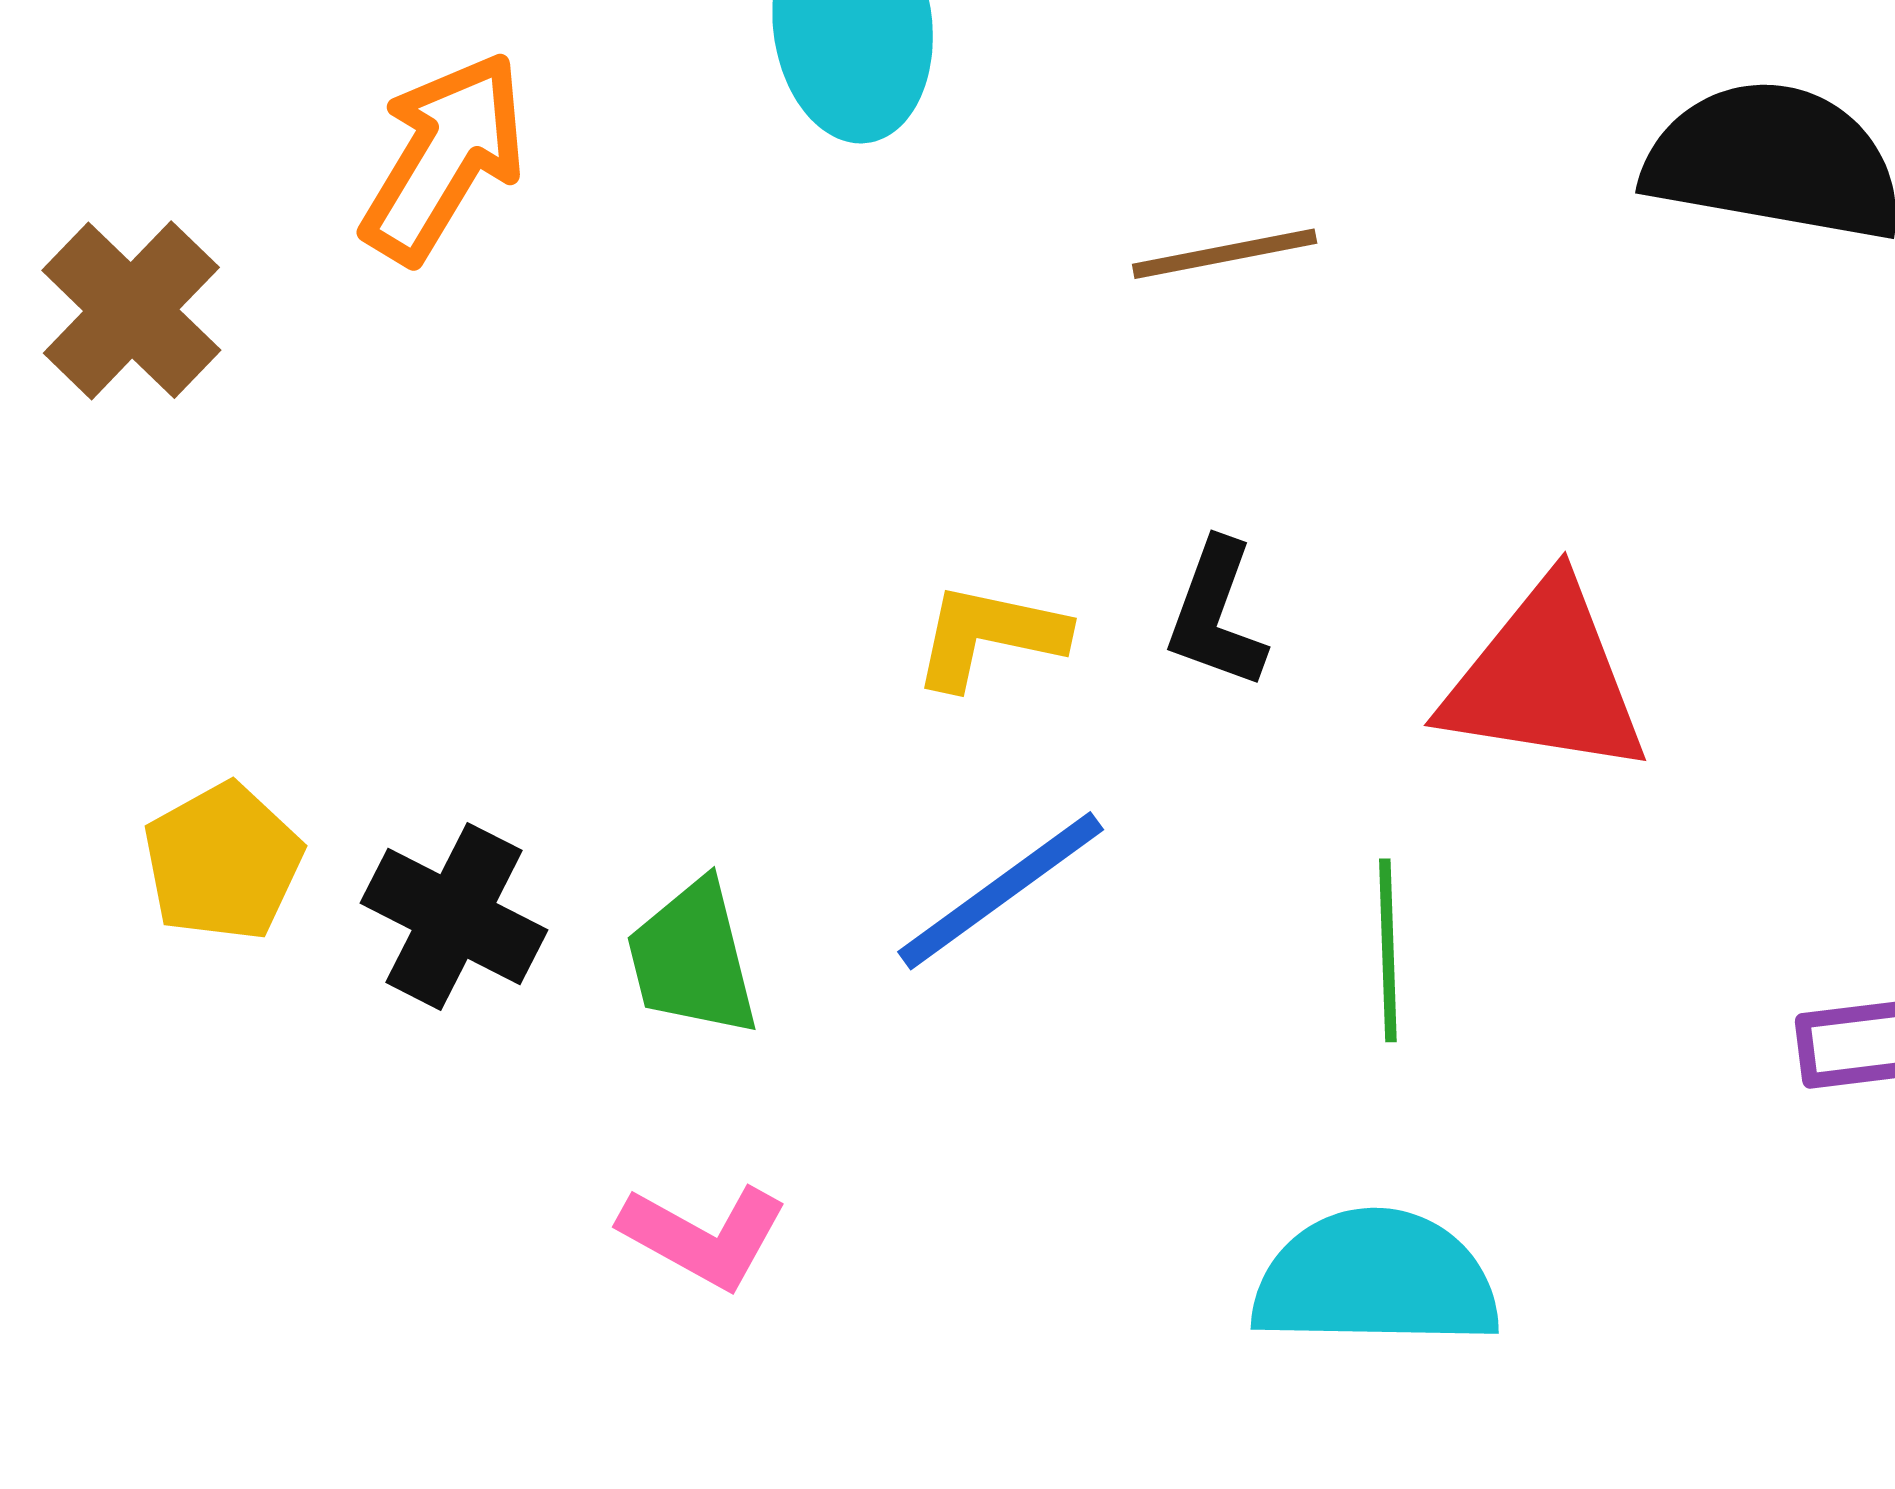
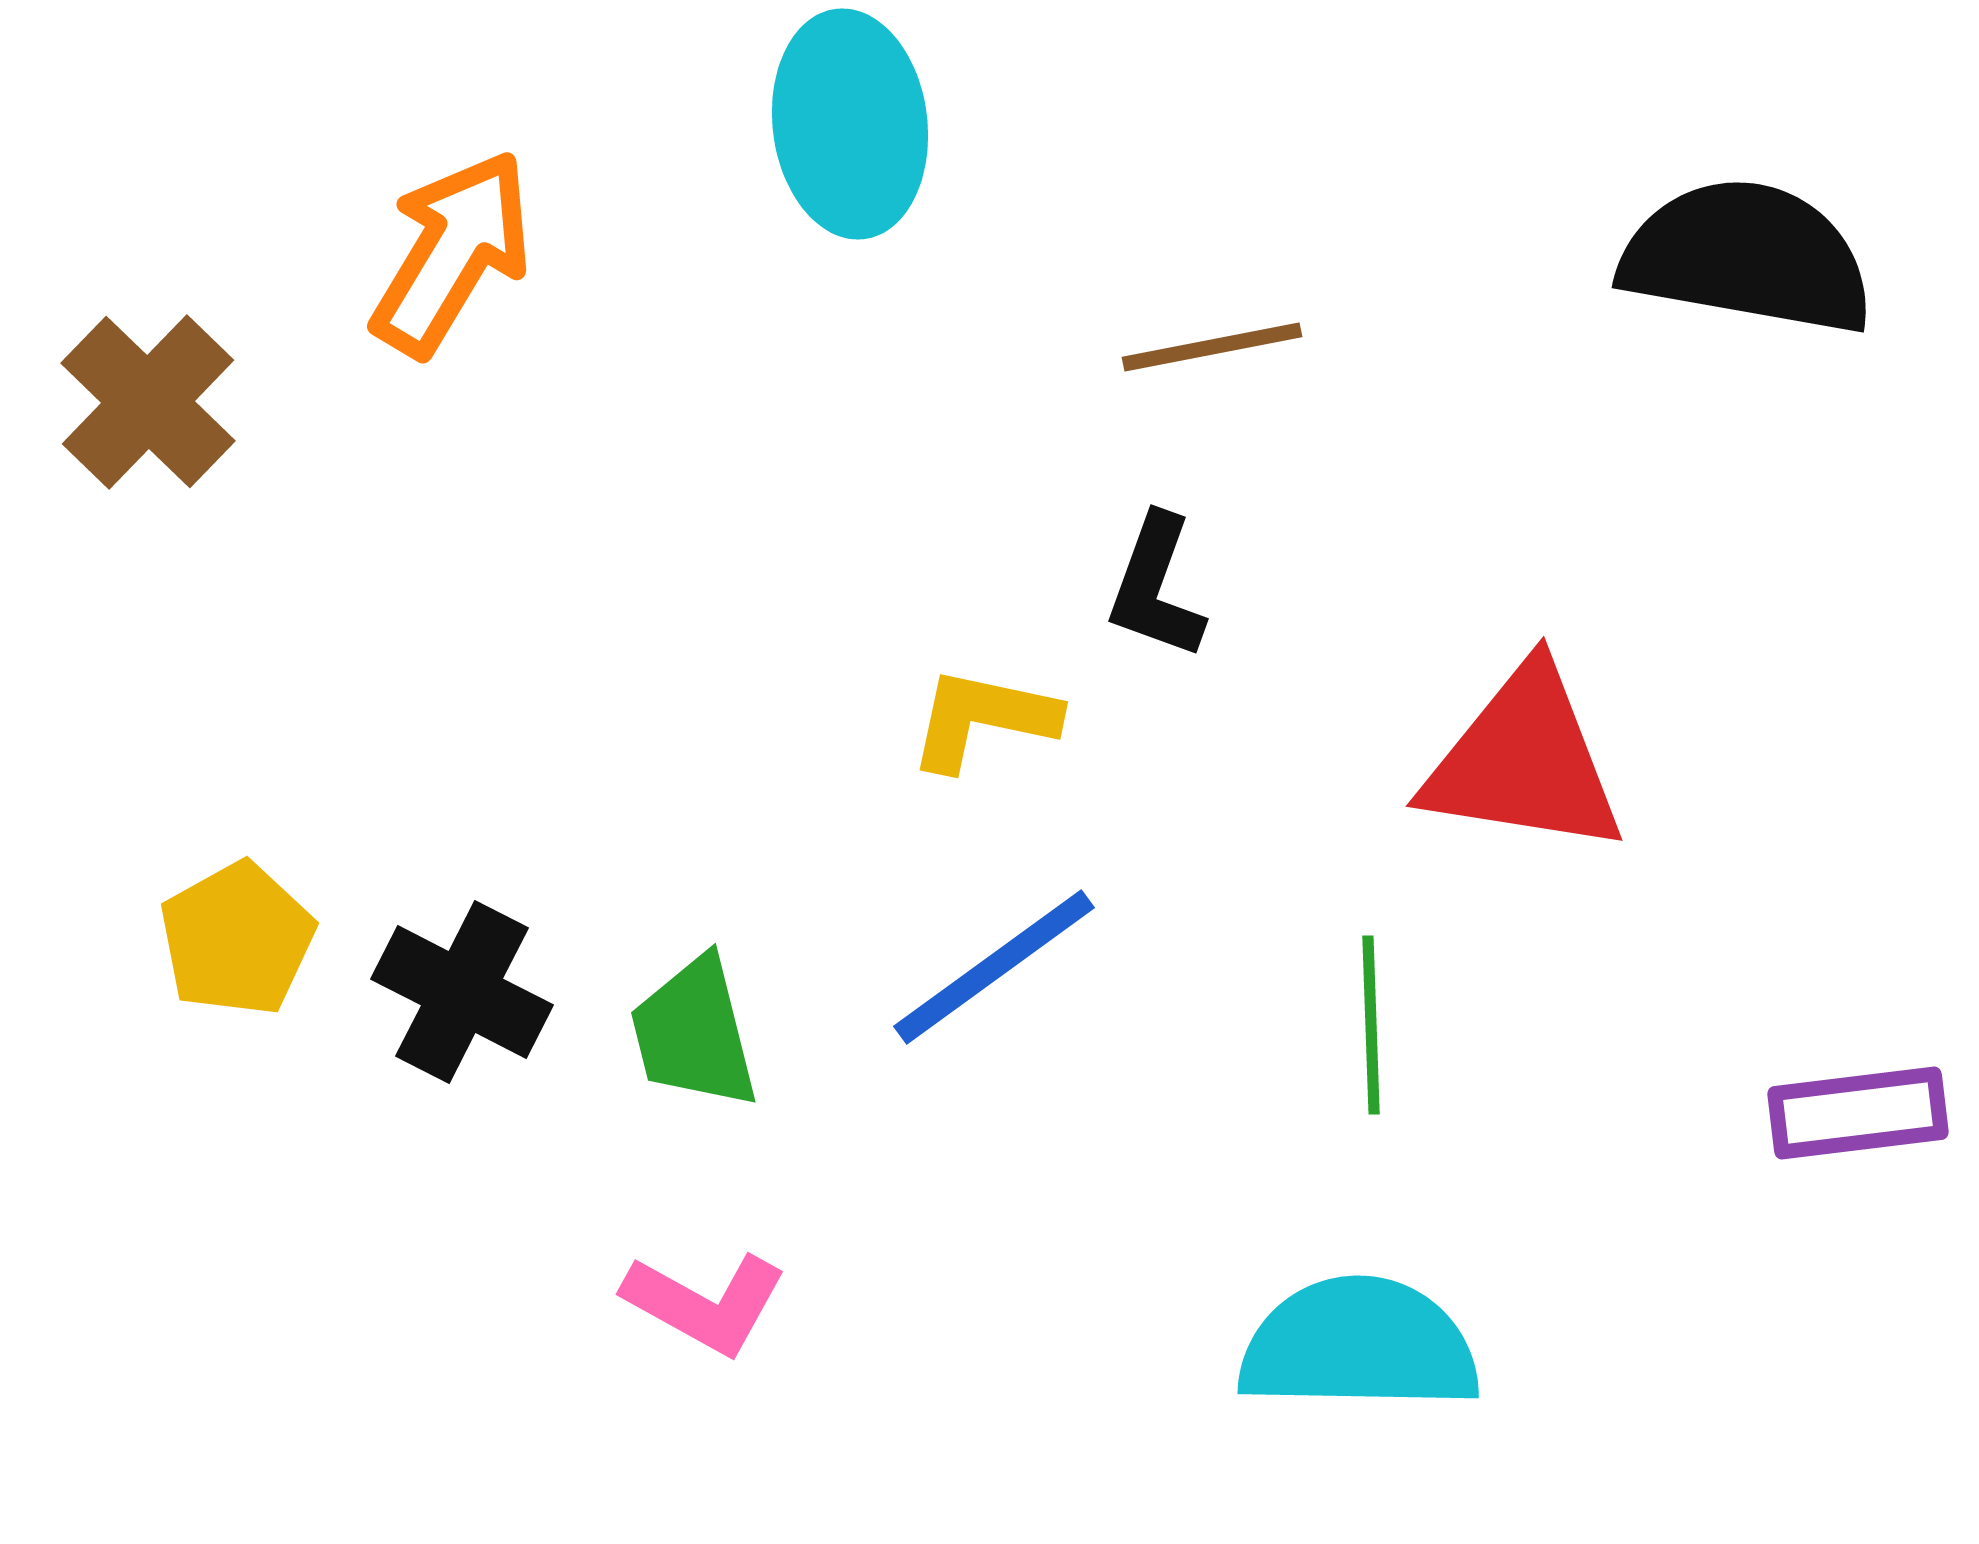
black L-shape: (1216, 614) -> (1156, 587), moved

